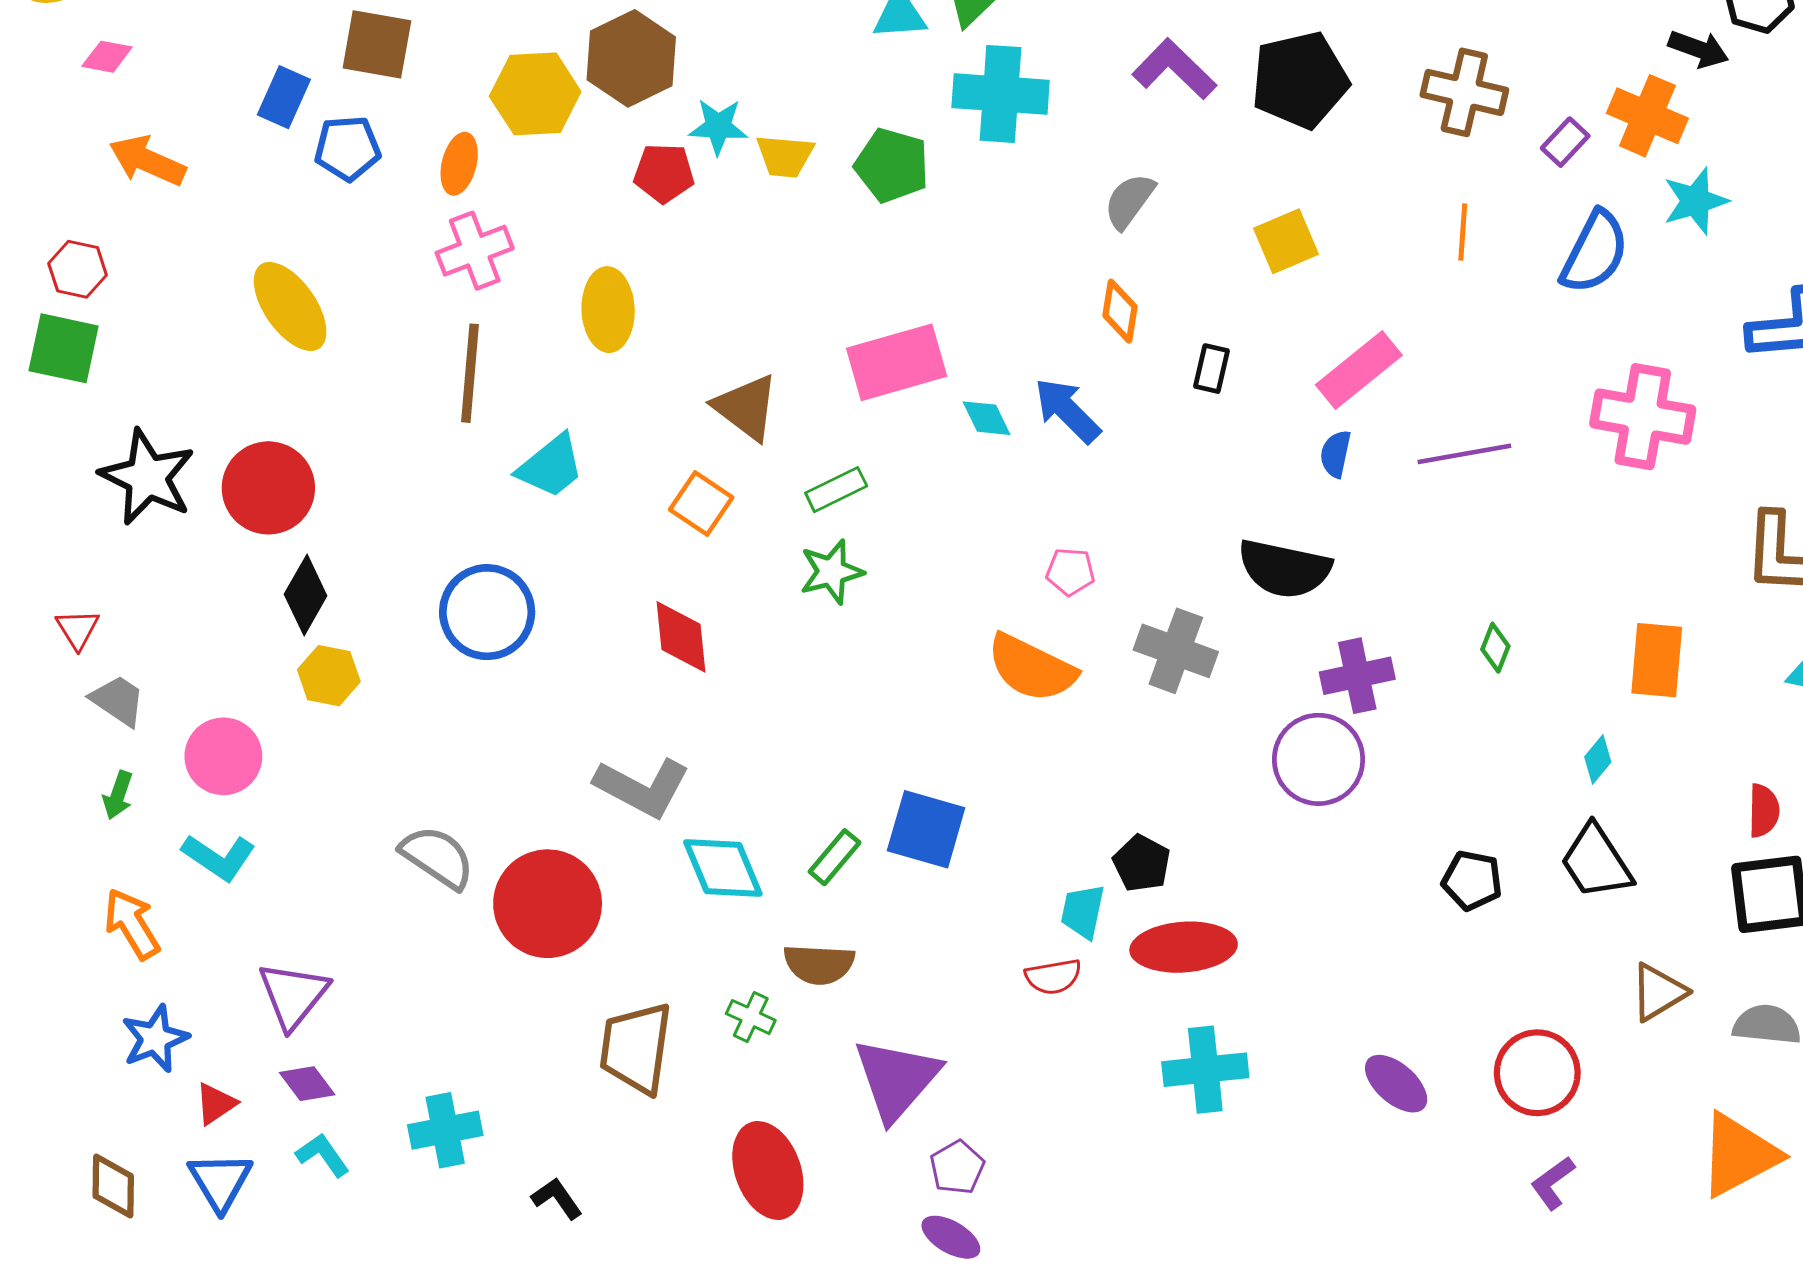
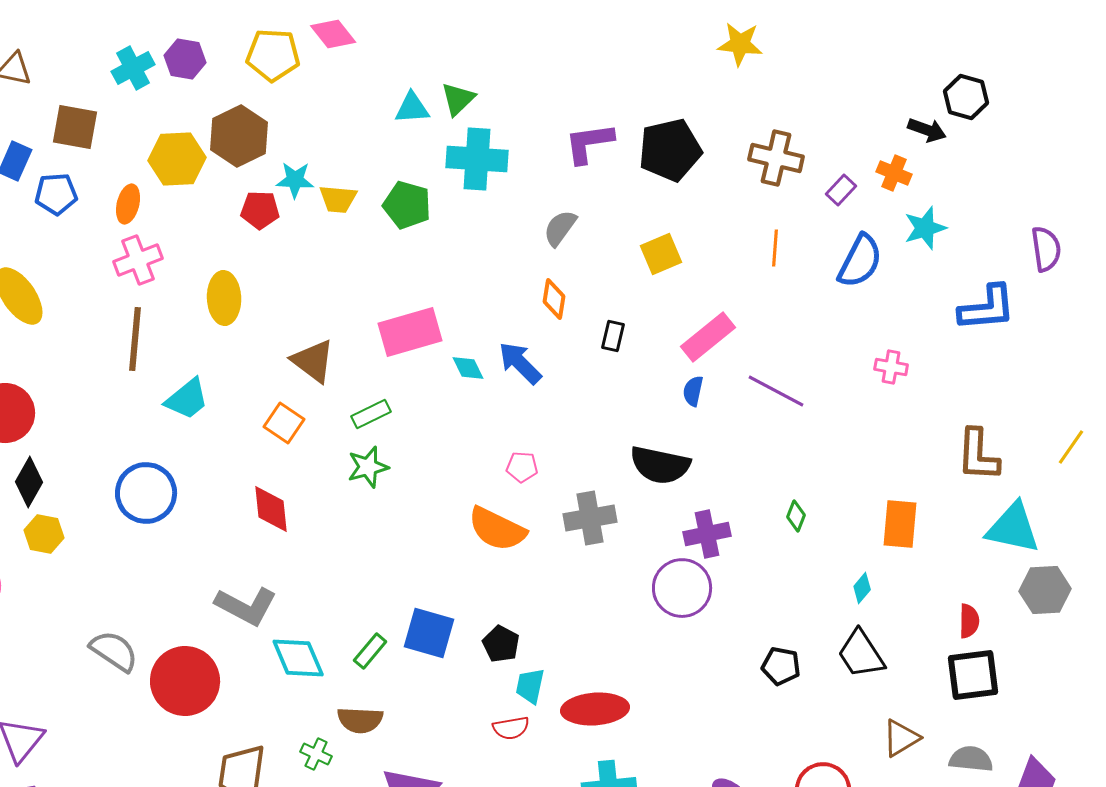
purple L-shape: (1174, 69) -> (589, 143), turned -52
orange cross: (1647, 116) -> (894, 173), size x0.7
pink cross: (1643, 417) -> (891, 367), size x0.5
purple line: (1464, 454) -> (776, 391), turned 38
gray cross: (1176, 651) -> (590, 518), turned -30
black pentagon: (1142, 863) -> (501, 644), moved

